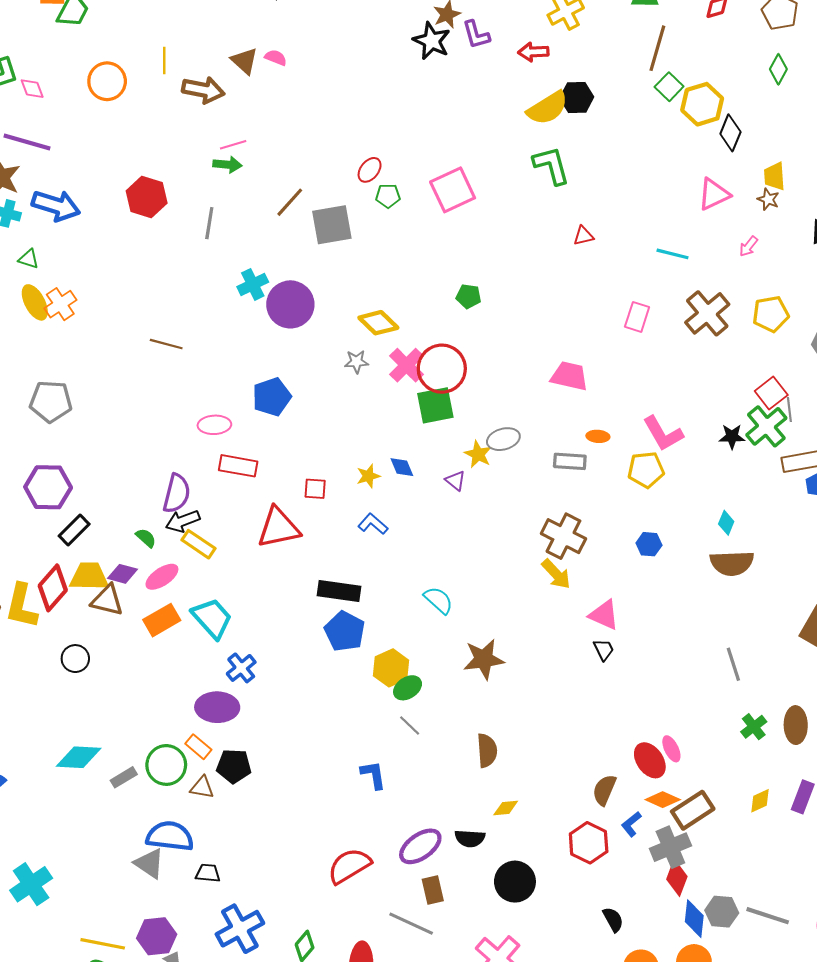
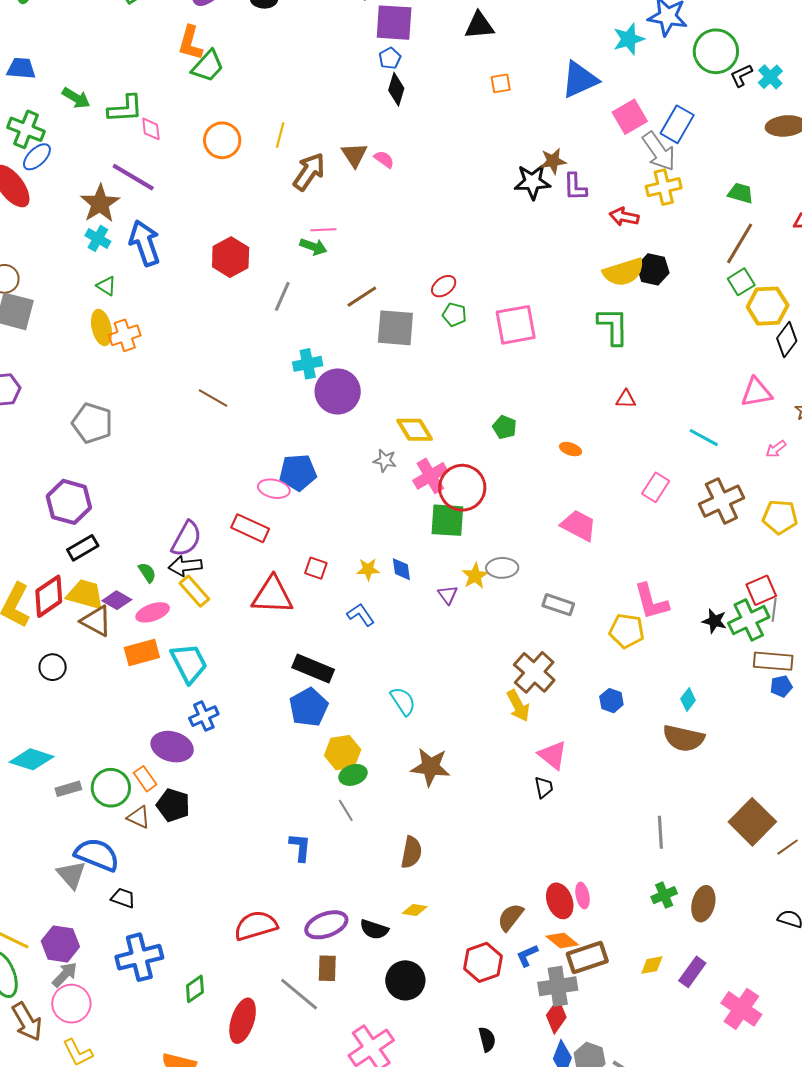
black star: (432, 41) -> (532, 182), turned 30
brown arrow: (203, 90) -> (309, 172), turned -81
blue arrow: (56, 206) -> (145, 243), turned -141
pink ellipse: (214, 425) -> (274, 489), moved
orange ellipse: (598, 436) -> (570, 449), moved

